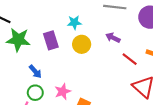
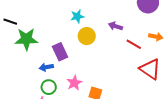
purple rectangle: (51, 40) -> (60, 52), moved
blue arrow: (35, 72) -> (46, 67), turned 128

